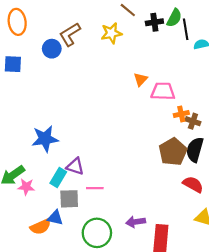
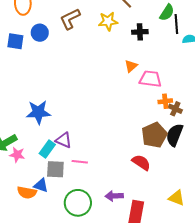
black cross: (154, 22) -> (140, 32), moved
blue circle: (52, 49) -> (40, 33), moved
red semicircle: (193, 184) -> (141, 162), moved
orange semicircle: (41, 227) -> (27, 192), turned 30

